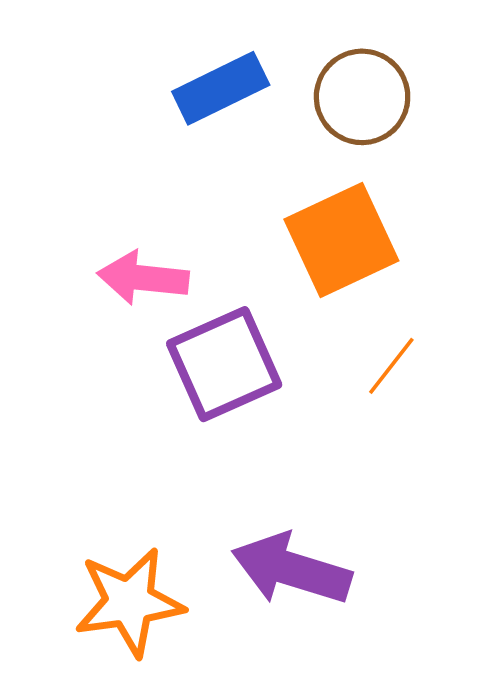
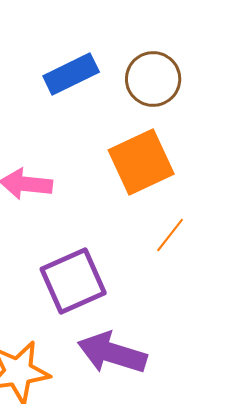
purple square: (224, 364) -> (73, 281), moved

